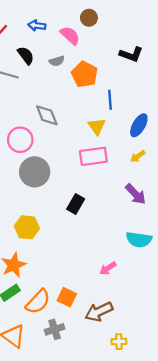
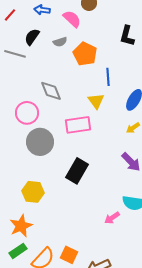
black L-shape: (131, 54) -> (127, 36), turned 85
black semicircle: (26, 55) -> (32, 37), turned -108
pink rectangle: (93, 156) -> (78, 125), moved
black rectangle: (76, 204) -> (77, 171), size x1.4
pink arrow: (108, 268) -> (112, 218), moved

